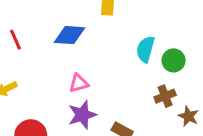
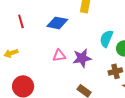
purple star: (82, 115) -> (82, 58), moved

